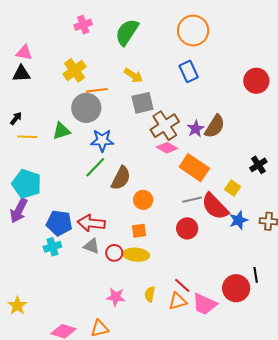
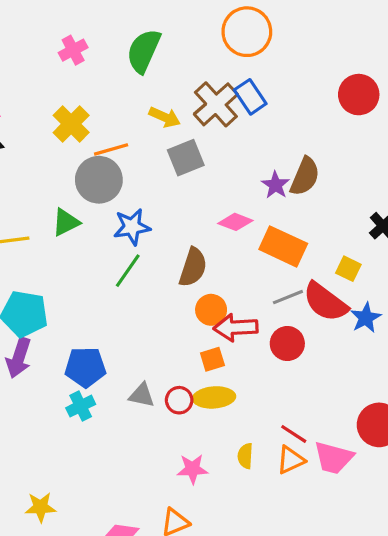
brown cross: (165, 126) -> (216, 104), moved
brown semicircle: (121, 178) -> (193, 267), moved
red arrow: (91, 223) -> (236, 328), moved
yellow star: (17, 306) -> (40, 507), turned -30

